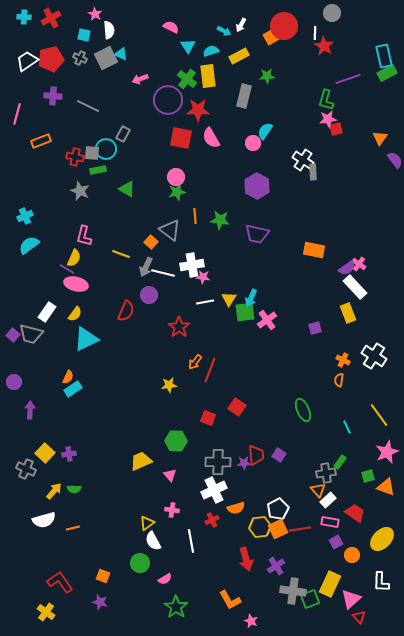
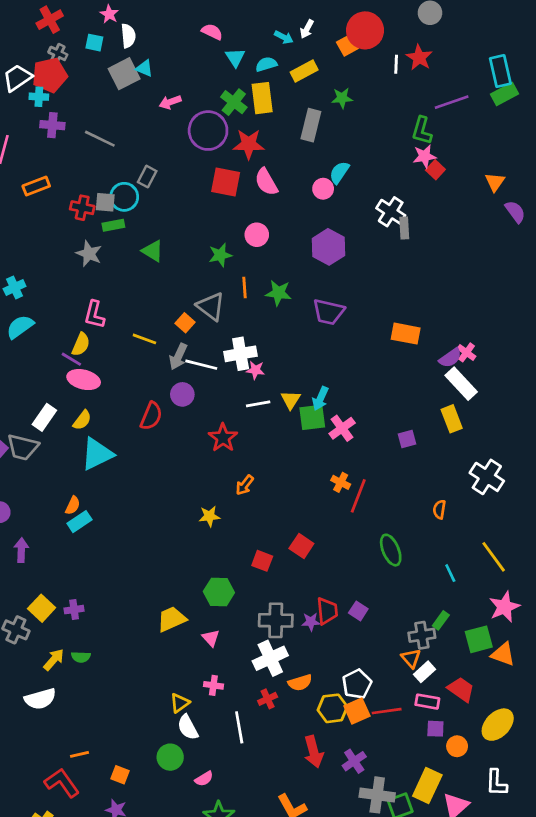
cyan cross: (24, 17) -> (39, 97), moved
white line: (315, 33) -> (396, 64), moved
gray cross: (80, 58) -> (58, 53), moved
red square: (336, 129) -> (435, 170), turned -32
pink circle: (176, 177) -> (257, 235), moved
orange cross: (343, 360) -> (341, 482), moved
red line: (210, 370) -> (358, 496), moved
green square: (368, 476) -> (479, 639), size x1.5
orange line: (73, 528) -> (79, 754), moved
purple square: (336, 542) -> (435, 729), turned 32

